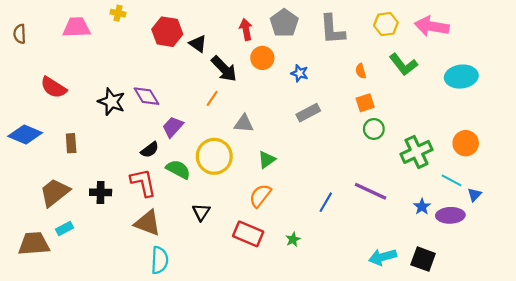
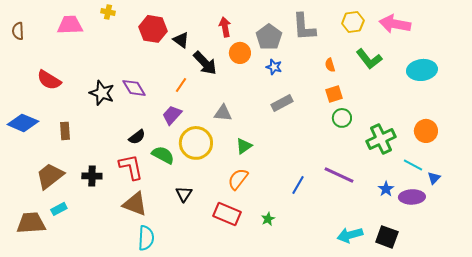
gray pentagon: (284, 23) -> (269, 37), moved
orange line: (212, 98) -> (181, 85), moved
purple trapezoid: (173, 127) -> (172, 115), moved

